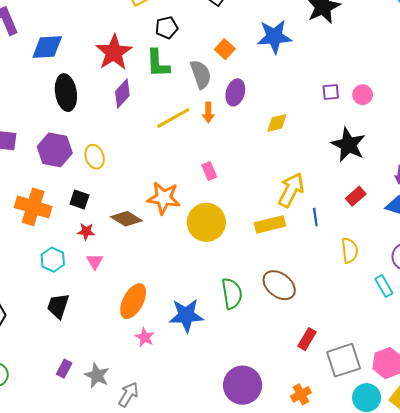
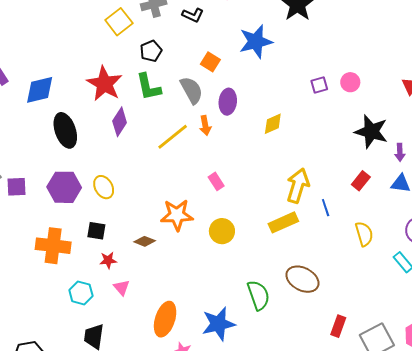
black star: (348, 145) -> (371, 132), moved
brown diamond: (126, 219) -> (145, 241), size x0.7
yellow circle: (206, 222) -> (222, 231), size x0.7

